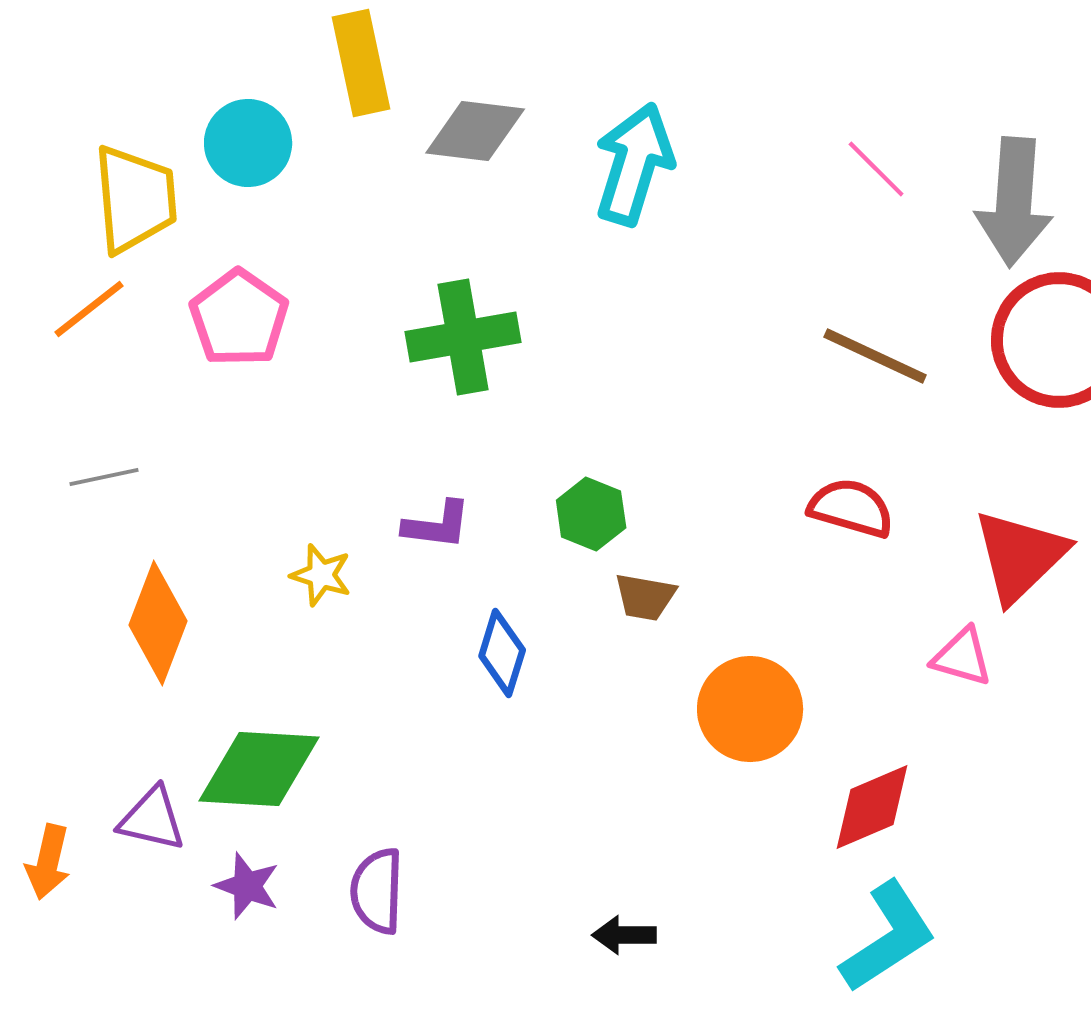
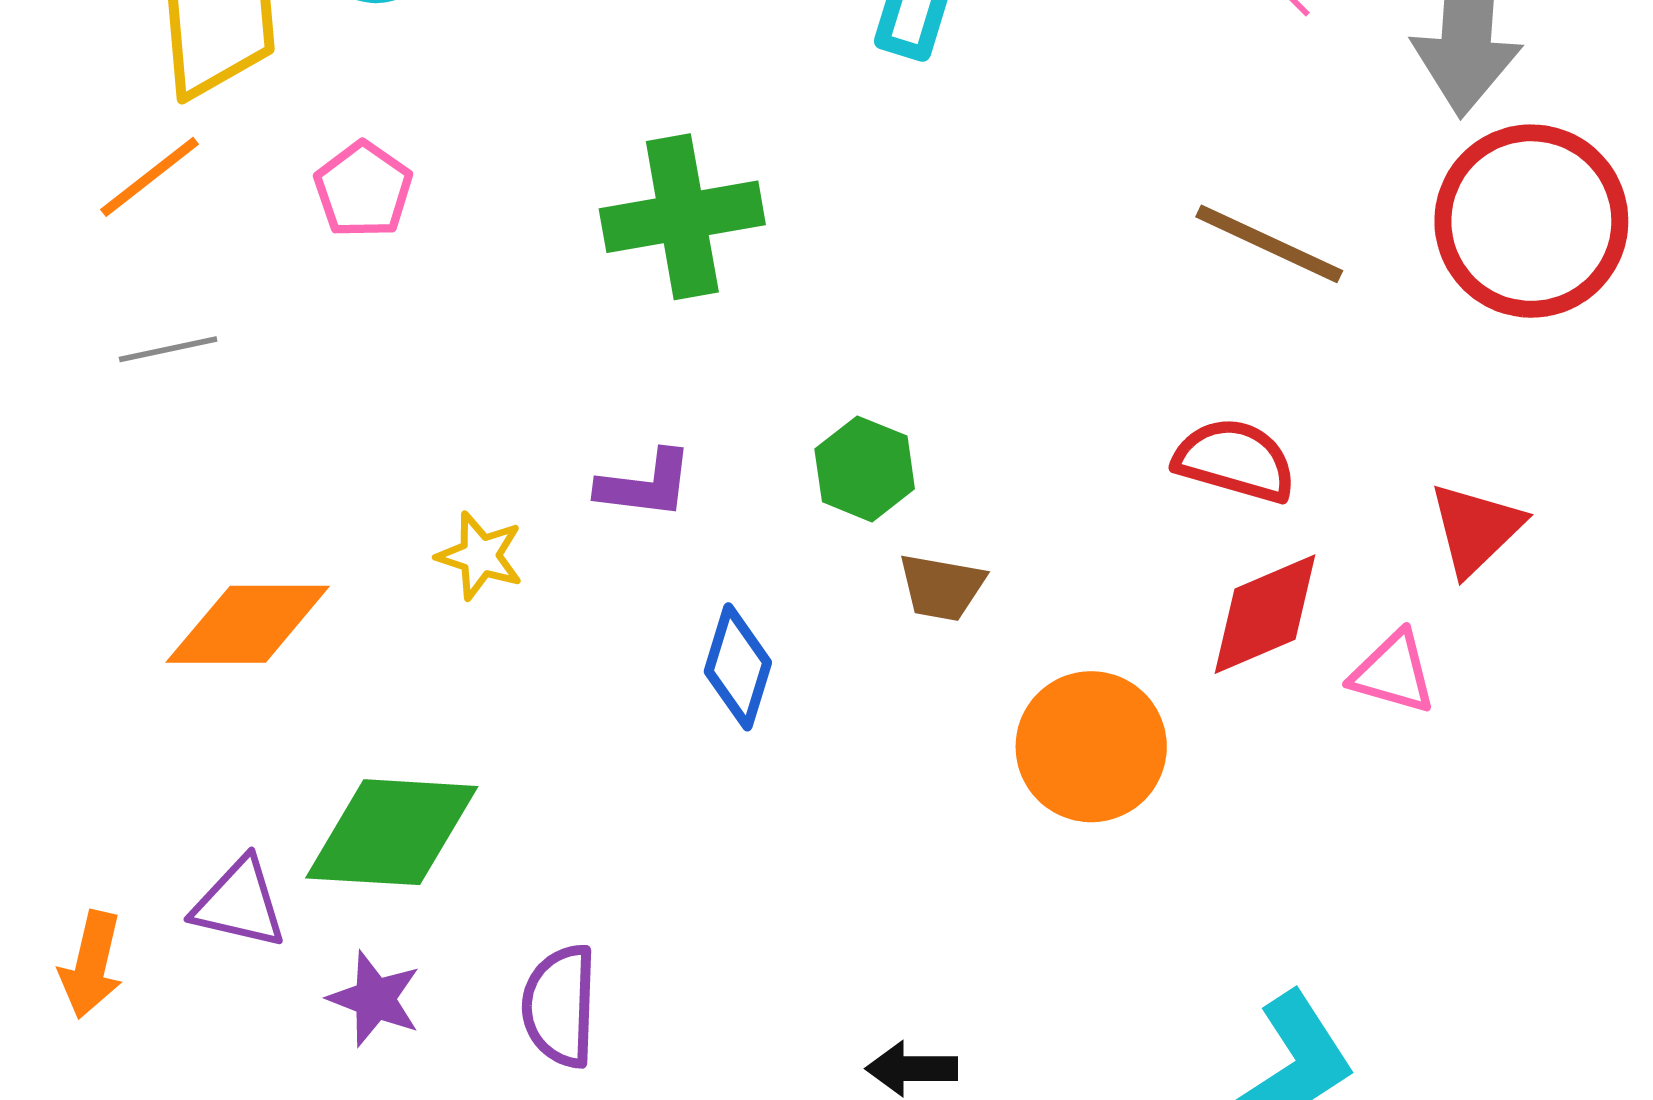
pink pentagon: (239, 318) -> (363, 190), size x0.7
gray line: (104, 477) -> (168, 349), moved
red triangle: (1020, 556) -> (1476, 529), size x0.7
orange diamond: (158, 623) -> (248, 624), turned 69
red diamond: (872, 807) -> (1265, 614), moved

